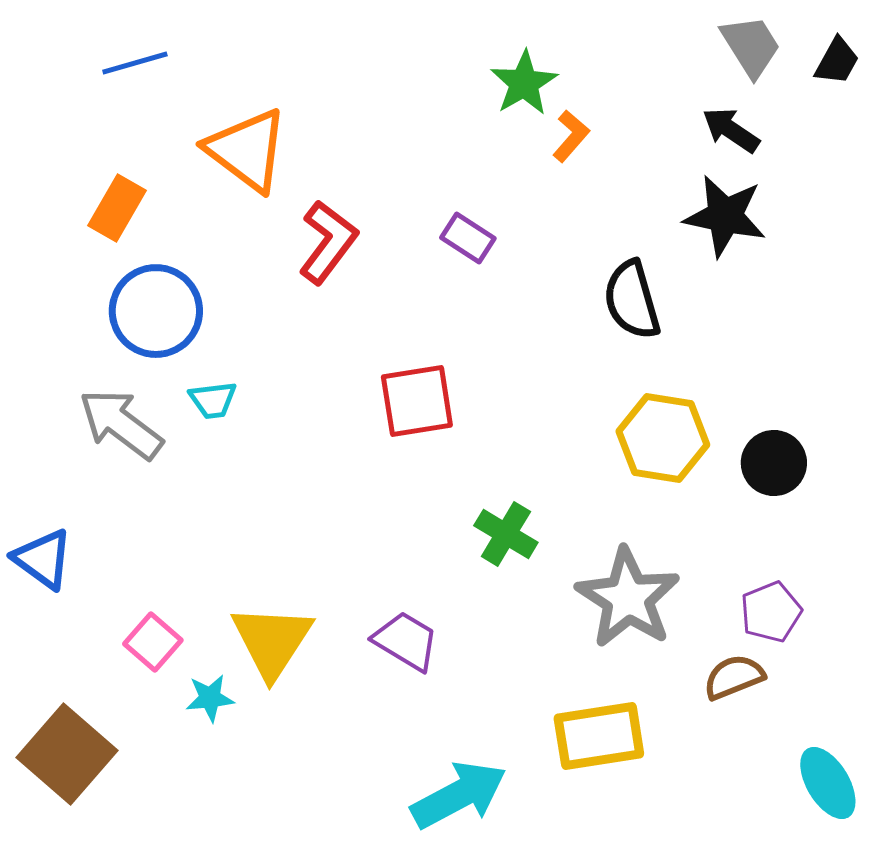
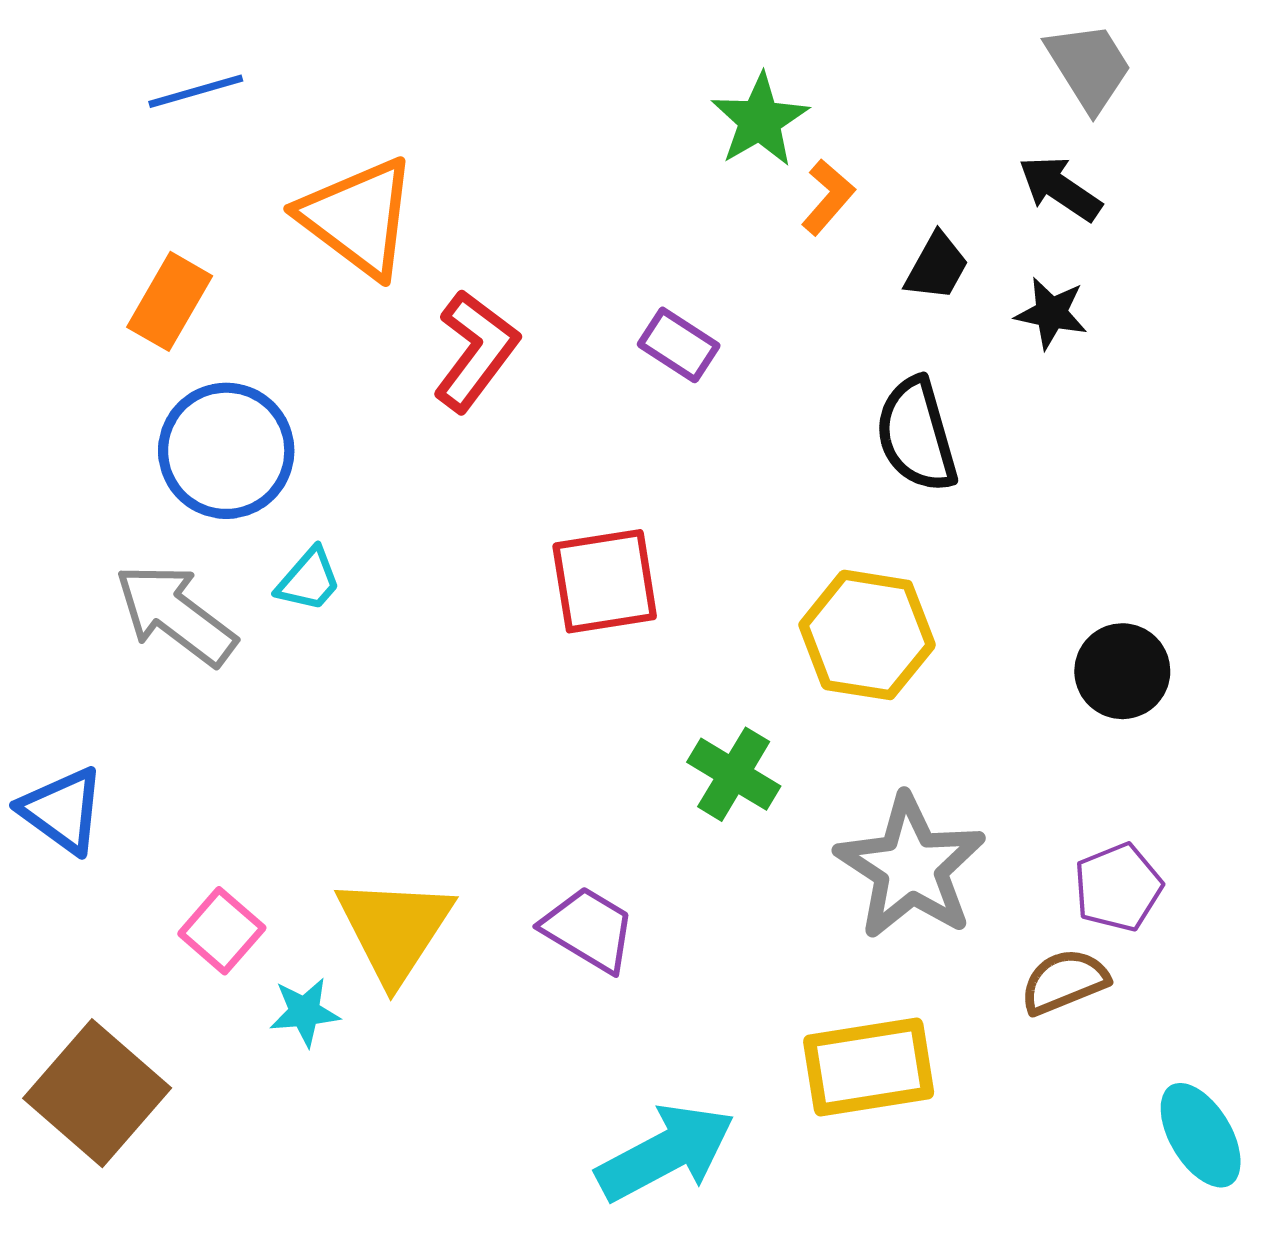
black trapezoid: (837, 61) -> (937, 267), moved
black star: (725, 216) -> (1051, 313), size x0.6
cyan trapezoid: (213, 400) -> (309, 580), turned -42
yellow hexagon: (663, 438) -> (867, 635), moved

